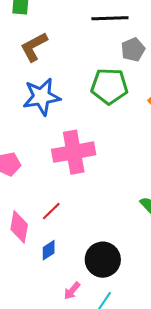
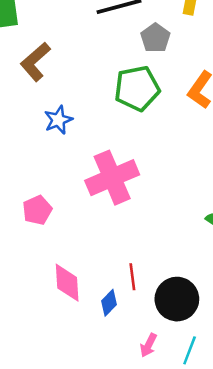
blue star: (42, 97) -> (58, 120), size x0.6
red line: (51, 211) -> (132, 277), moved, turned -40

